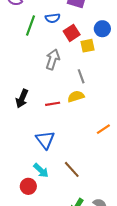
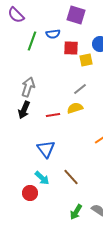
red square: (72, 33) -> (71, 48), turned 35
gray arrow: (53, 59) -> (28, 87), moved
gray line: (81, 76) -> (80, 89), turned 72

